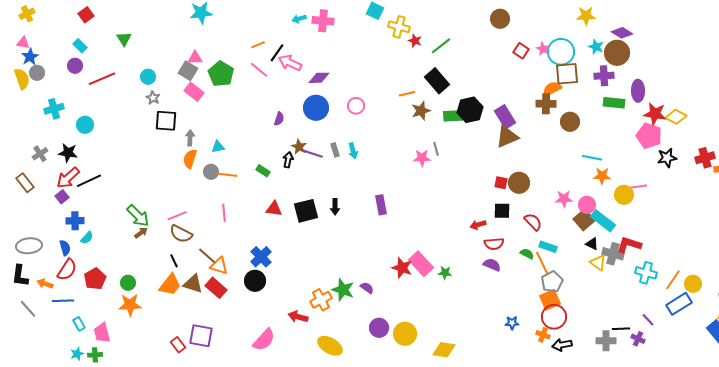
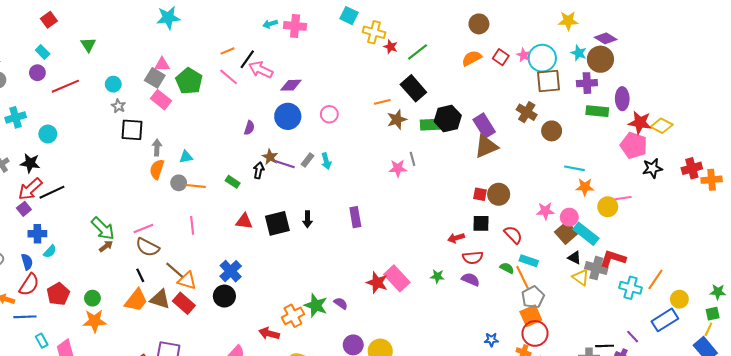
orange semicircle: (552, 89) -> (472, 58), moved
brown cross: (546, 104) -> (527, 112), turned 30
gray rectangle: (335, 150) -> (307, 160), turned 56
green star: (445, 273) -> (437, 276), moved
orange line: (673, 280) -> (655, 279), moved

